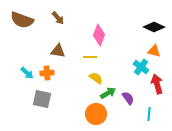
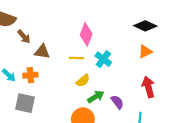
brown arrow: (58, 18) -> (24, 37), moved
orange triangle: (154, 51) -> (145, 52), turned -40
cyan cross: (141, 67) -> (103, 59), moved
yellow semicircle: (96, 78) -> (83, 81), turned 104

